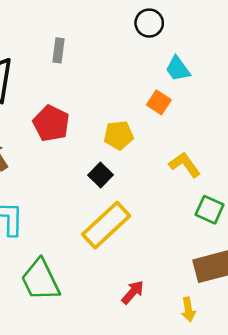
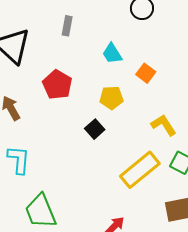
cyan trapezoid: (178, 69) -> (112, 54), moved
yellow rectangle: (106, 225) -> (140, 170), moved

